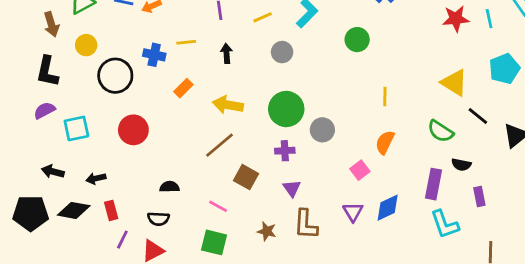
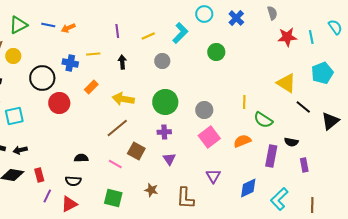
yellow circle: (86, 45) -> (13, 56), moved
yellow line: (385, 96) -> (244, 102), moved
red circle: (133, 130) -> (59, 103), moved
gray circle: (322, 130) -> (204, 110), moved
green semicircle: (440, 131) -> (263, 120), moved
orange semicircle: (385, 142) -> (242, 141), moved, turned 42
pink square: (360, 170) -> (209, 137), moved, size x1.5
black arrow: (96, 178) -> (20, 150), moved
pink line: (218, 206) -> (115, 164), moved
blue diamond: (388, 208) -> (248, 188), moved
brown L-shape: (306, 224) -> (185, 198), moved
cyan L-shape: (445, 224) -> (279, 199), moved, turned 65

